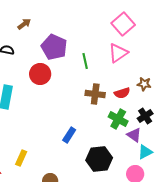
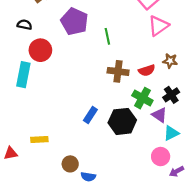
pink triangle: (118, 53) -> (158, 26), moved
red circle: (40, 74) -> (40, 50), moved
yellow rectangle: (21, 158) -> (39, 139), turned 63
black hexagon: (99, 159) -> (122, 121), moved

